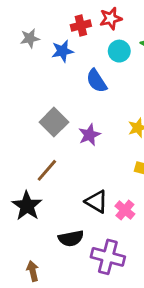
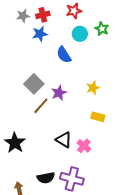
red cross: (81, 26) -> (43, 15), moved
gray star: (30, 38) -> (23, 16), moved
brown line: (47, 170) -> (41, 106), moved
black semicircle: (71, 238) -> (46, 178), moved

